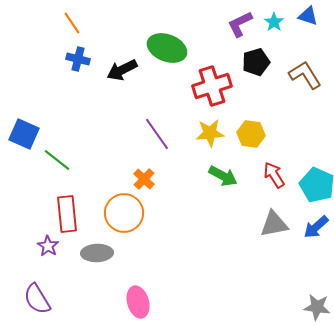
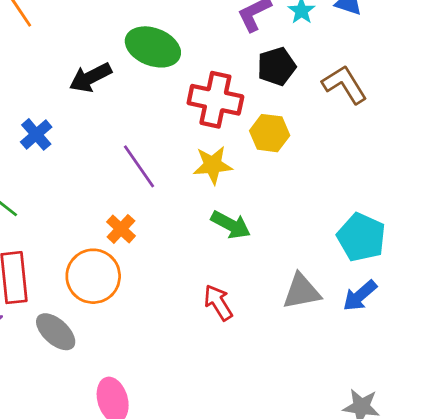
blue cross: (78, 59) -> (36, 134), moved, turned 35
red cross: (212, 86) -> (215, 100), turned 30
yellow hexagon: (251, 134) -> (270, 133), moved
red arrow: (274, 175) -> (218, 303), moved
gray ellipse: (97, 253) -> (56, 332), turned 44

